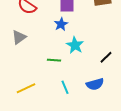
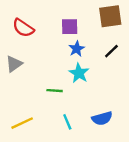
blue star: (61, 24) -> (77, 49), moved
black line: (106, 57) -> (111, 51), moved

